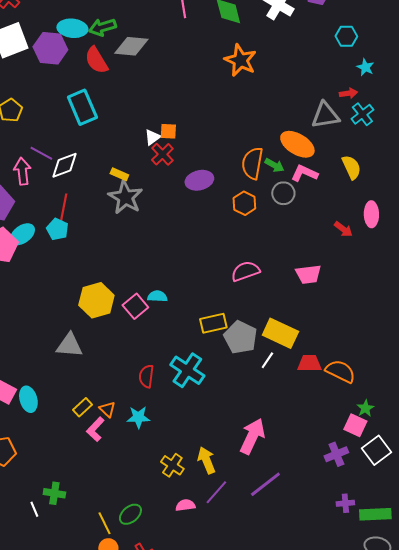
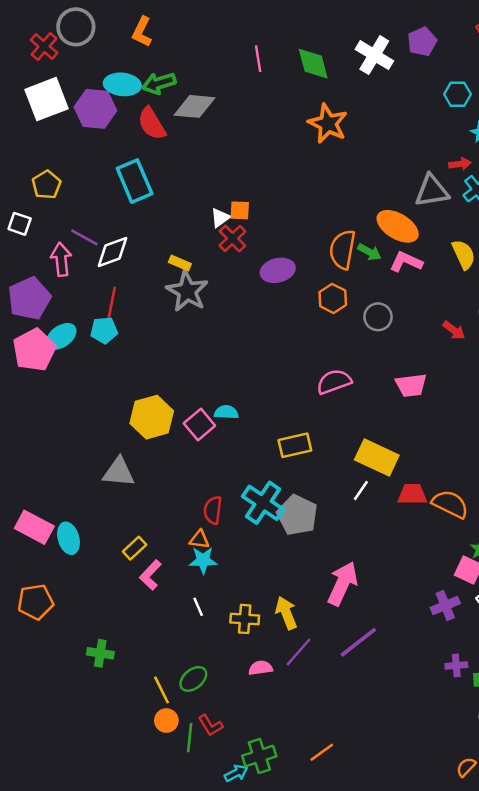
gray circle: (283, 193) -> (378, 317), moved
cyan pentagon: (57, 229) -> (104, 330), turned -30
gray pentagon: (240, 337) -> (297, 515), moved
orange triangle: (107, 409) -> (199, 539), moved, turned -36
yellow cross: (172, 465) -> (245, 619), turned -30
white line: (34, 509) -> (198, 607), moved

